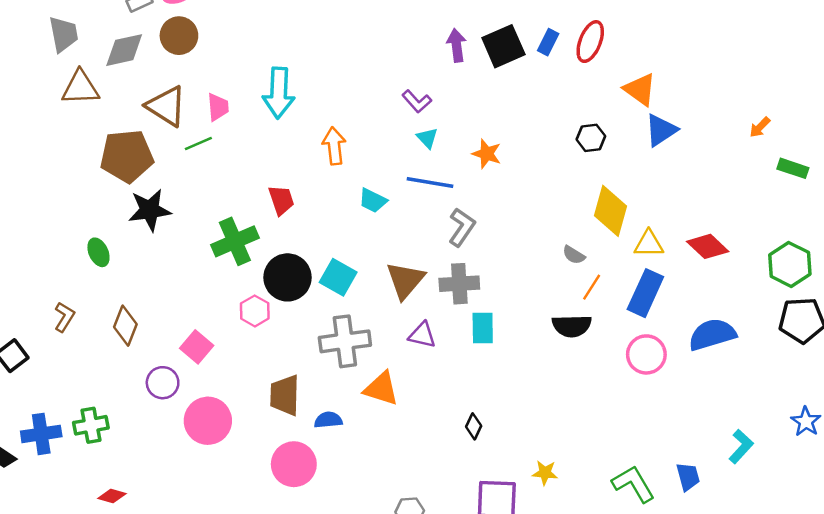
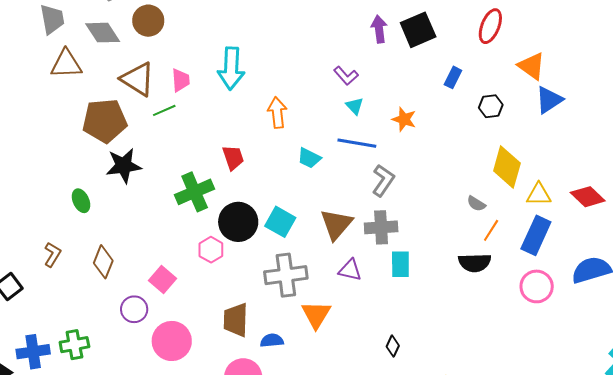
blue rectangle: (548, 42) -> (453, 77), moved
gray diamond: (124, 50) -> (103, 33), turned 69
orange triangle: (381, 389) -> (316, 315), turned 44

